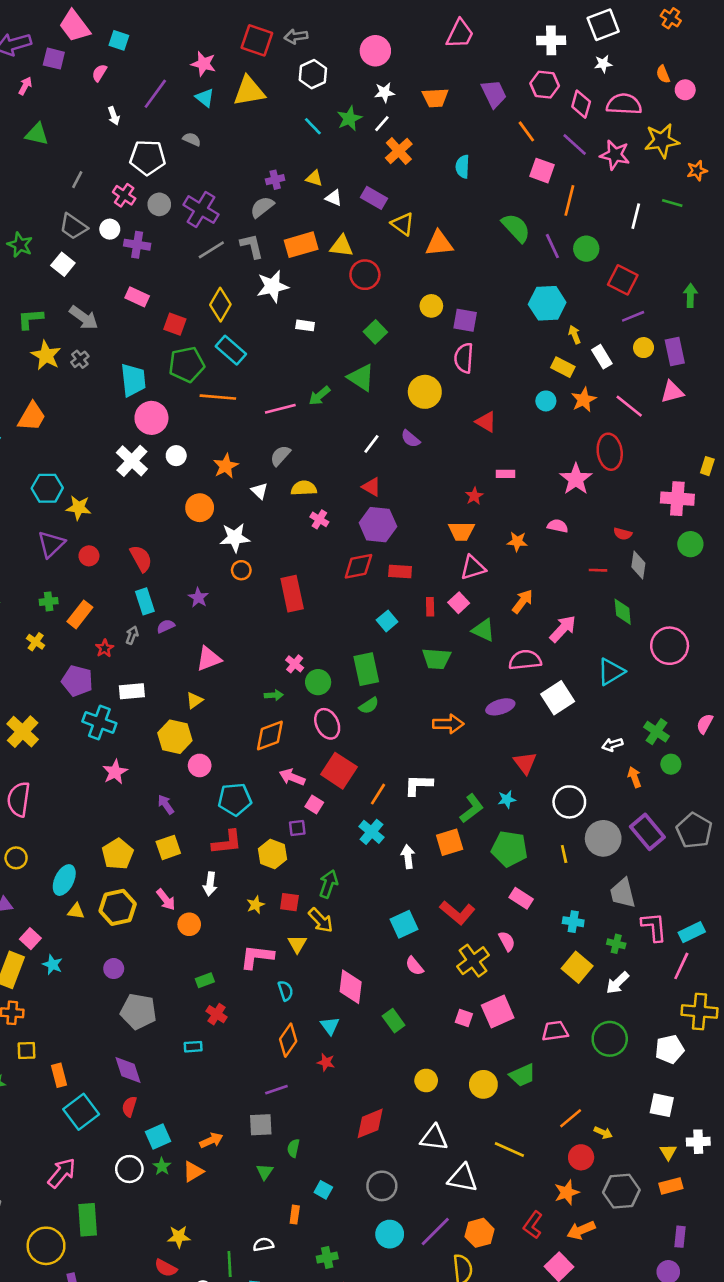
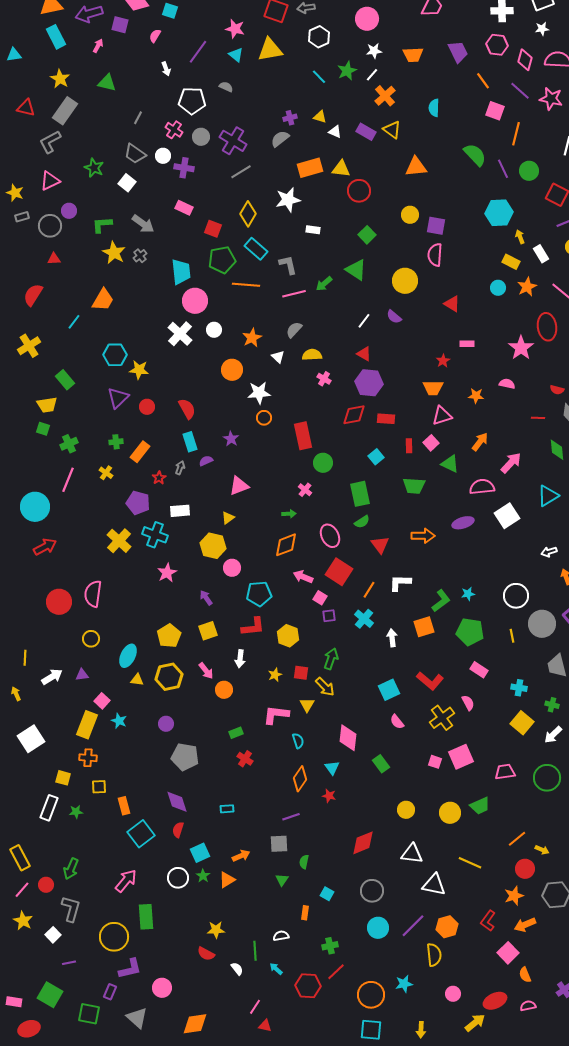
yellow triangle: (403, 224) -> (392, 130), moved
gray L-shape: (252, 246) -> (288, 265), moved
green circle: (318, 682) -> (323, 463), moved
yellow cross: (23, 732) -> (119, 541), moved
red triangle: (525, 763) -> (380, 545), moved
purple square: (297, 828) -> (329, 616), moved
cyan rectangle: (193, 1047) -> (227, 809), moved

